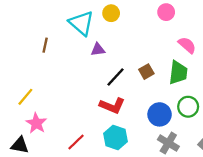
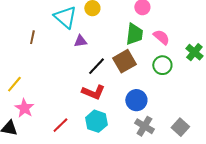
brown square: (146, 72) -> (124, 61), size x1.6
green trapezoid: (178, 73) -> (134, 34), moved
green circle: (188, 107) -> (162, 65), moved

